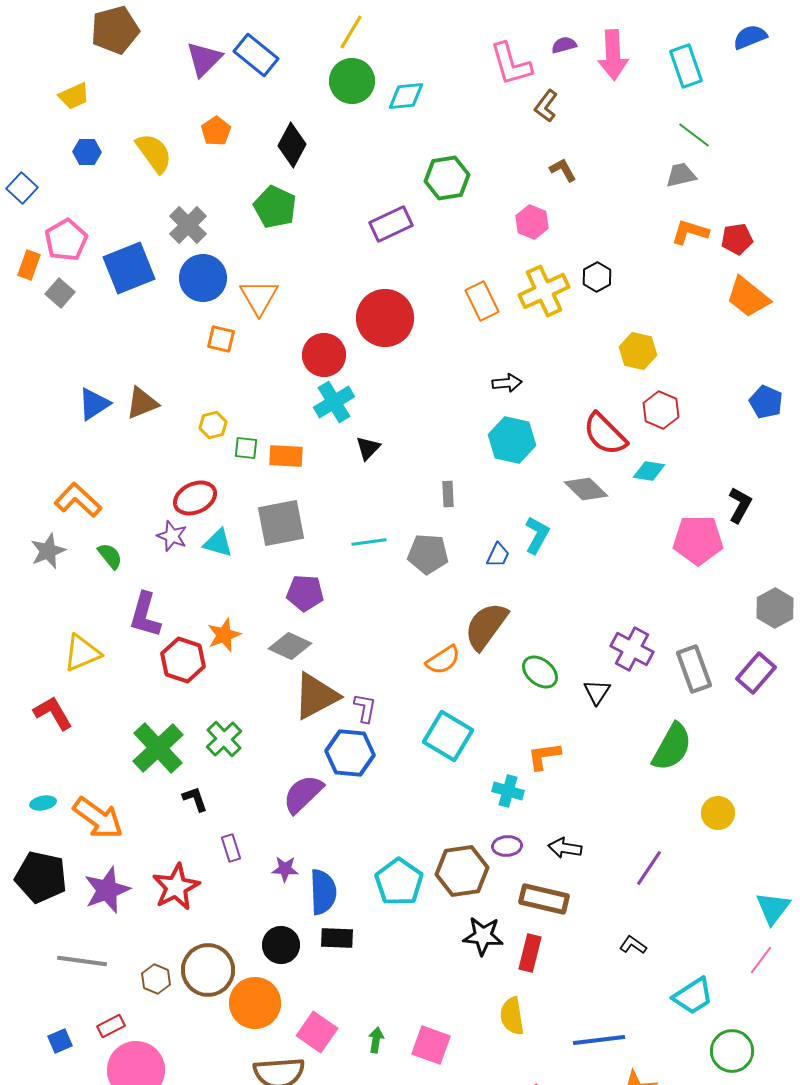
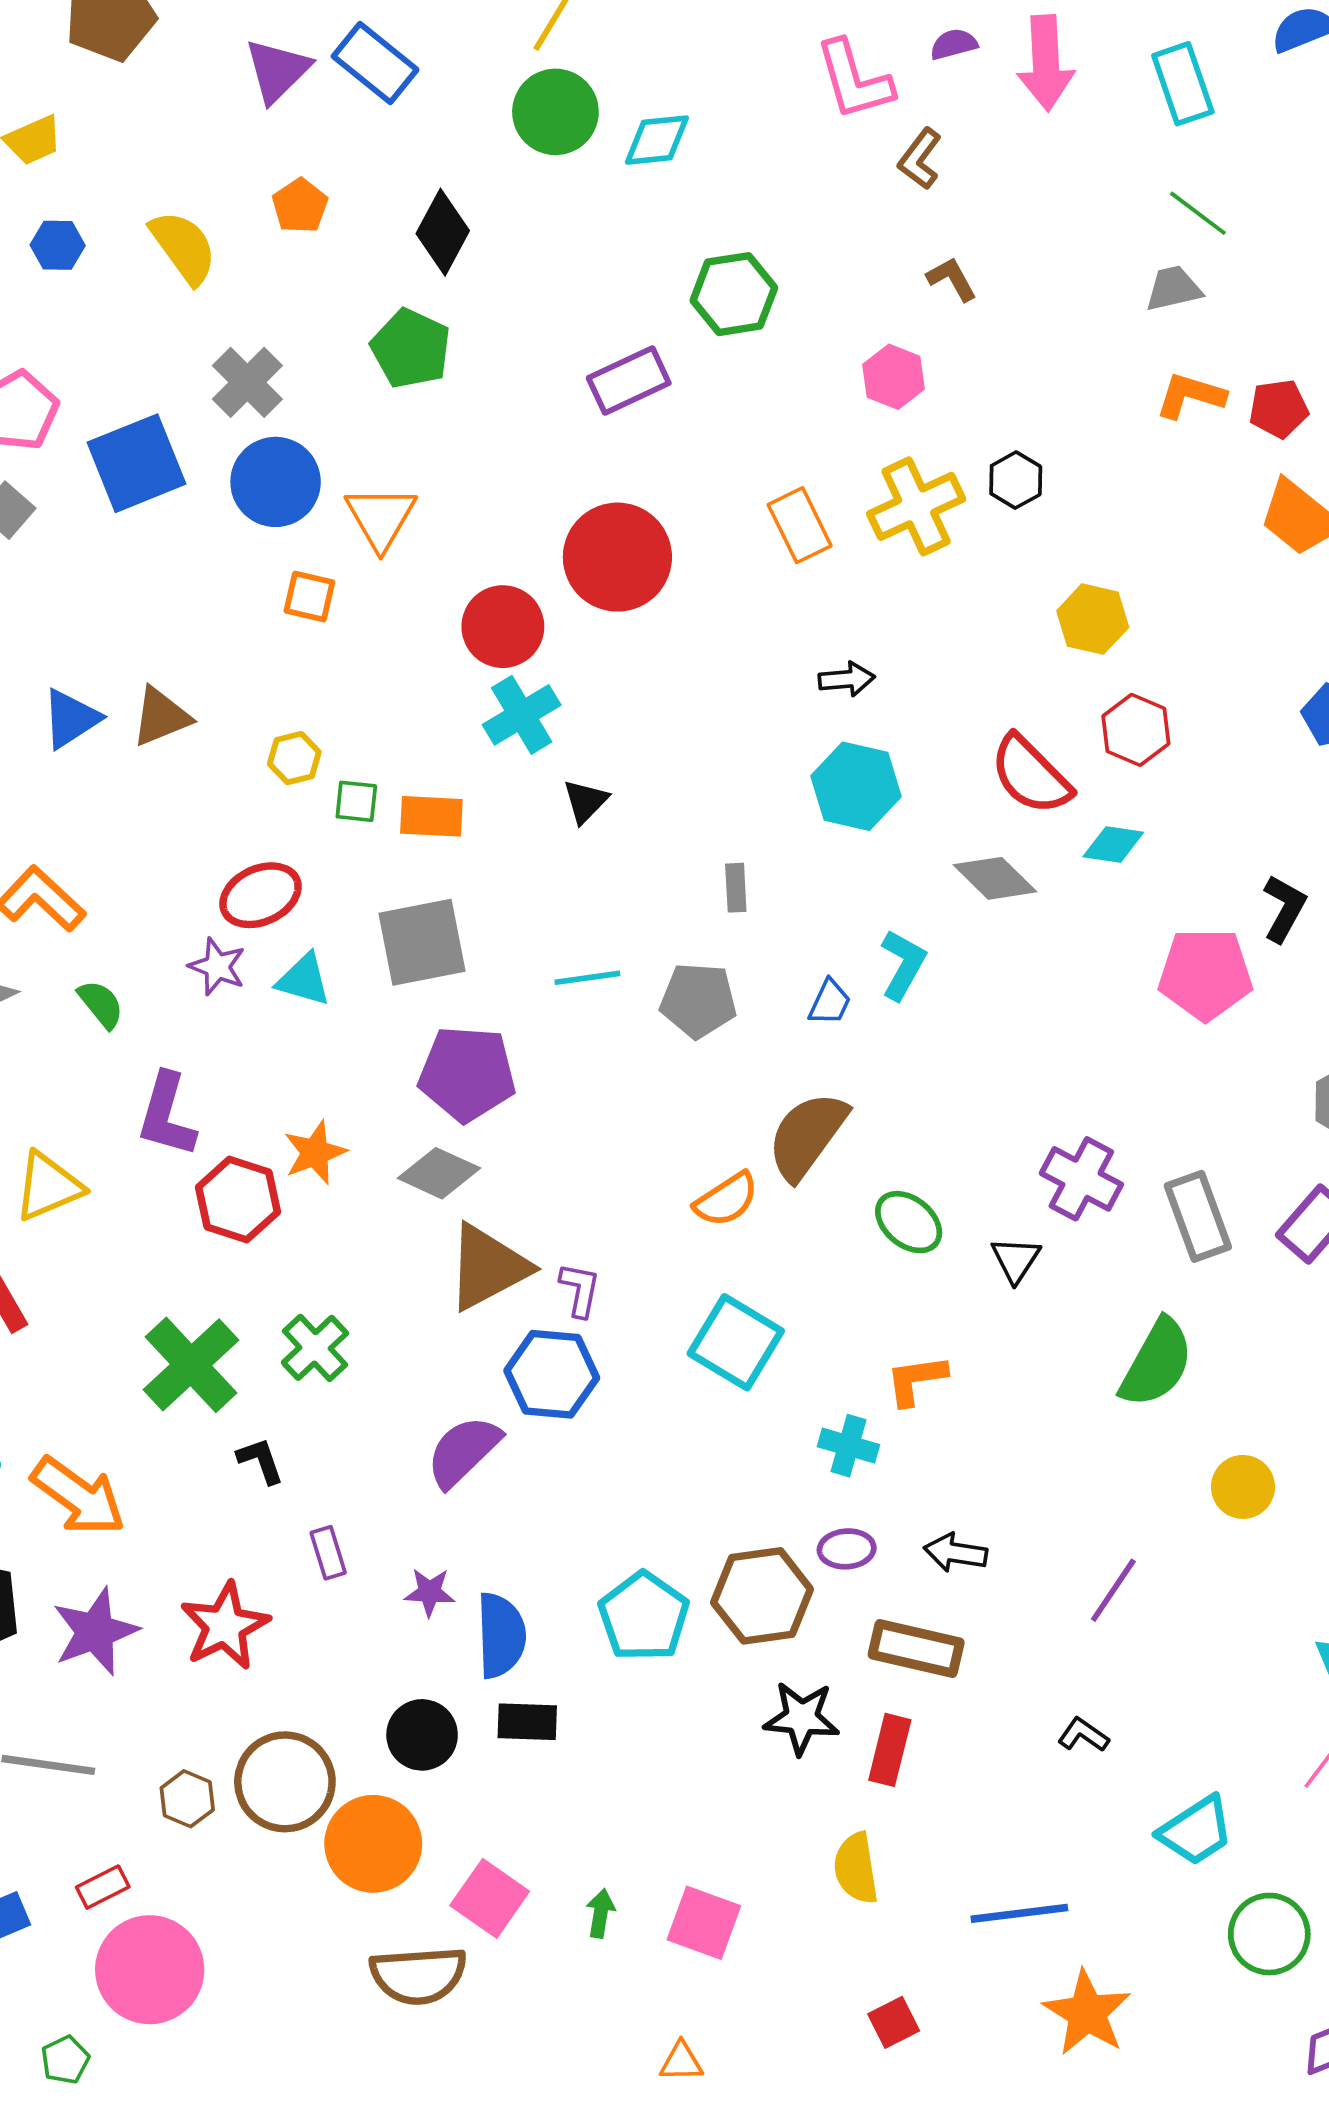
purple pentagon: (305, 593) -> (467, 1074), size x1.4

